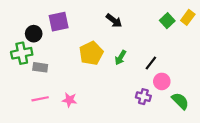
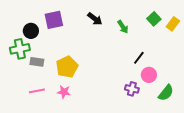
yellow rectangle: (188, 17) -> (173, 24), moved
black arrow: (114, 21) -> (95, 19), moved
yellow pentagon: (91, 53) -> (67, 67), moved
green arrow: (121, 58) -> (123, 27), moved, turned -64
green semicircle: (180, 101) -> (166, 93), turned 84

